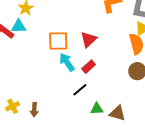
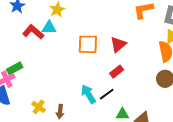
cyan arrow: (67, 62) -> (88, 94), moved
yellow cross: (13, 106) -> (39, 107), turned -32

